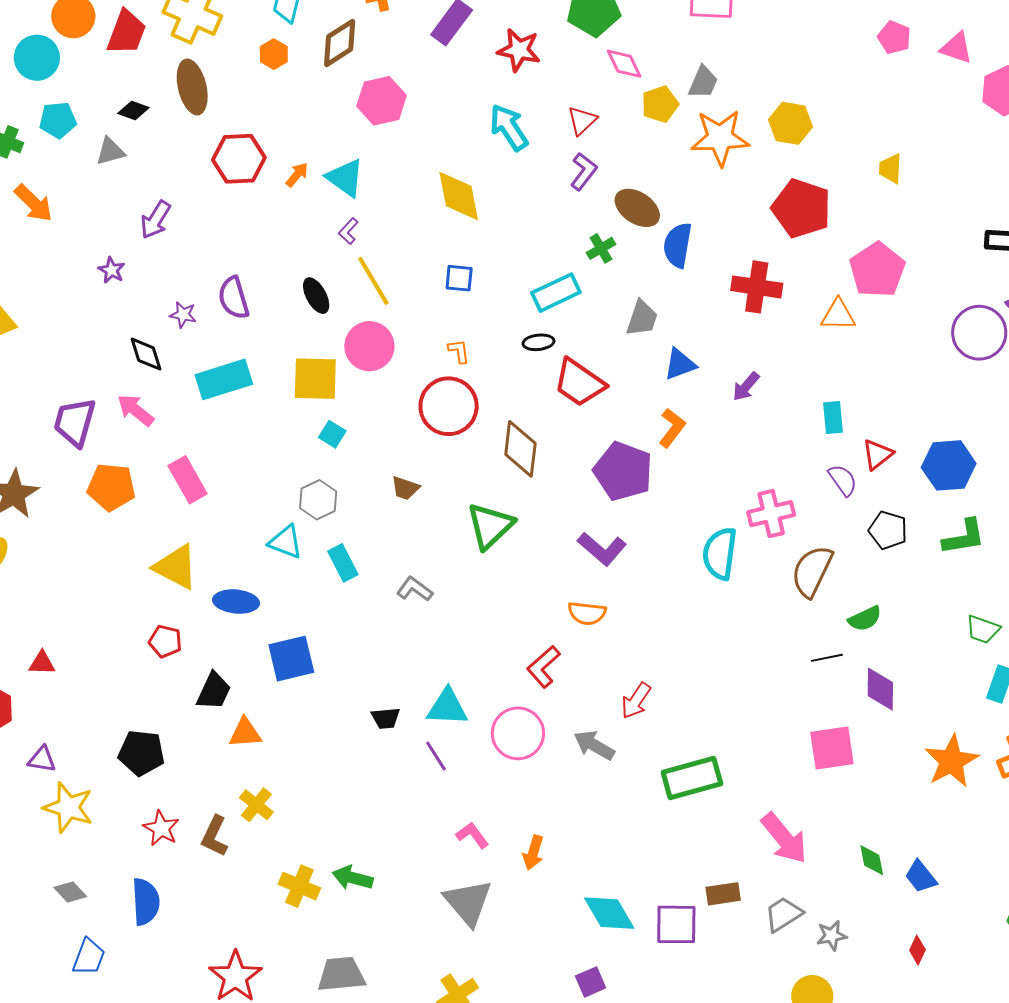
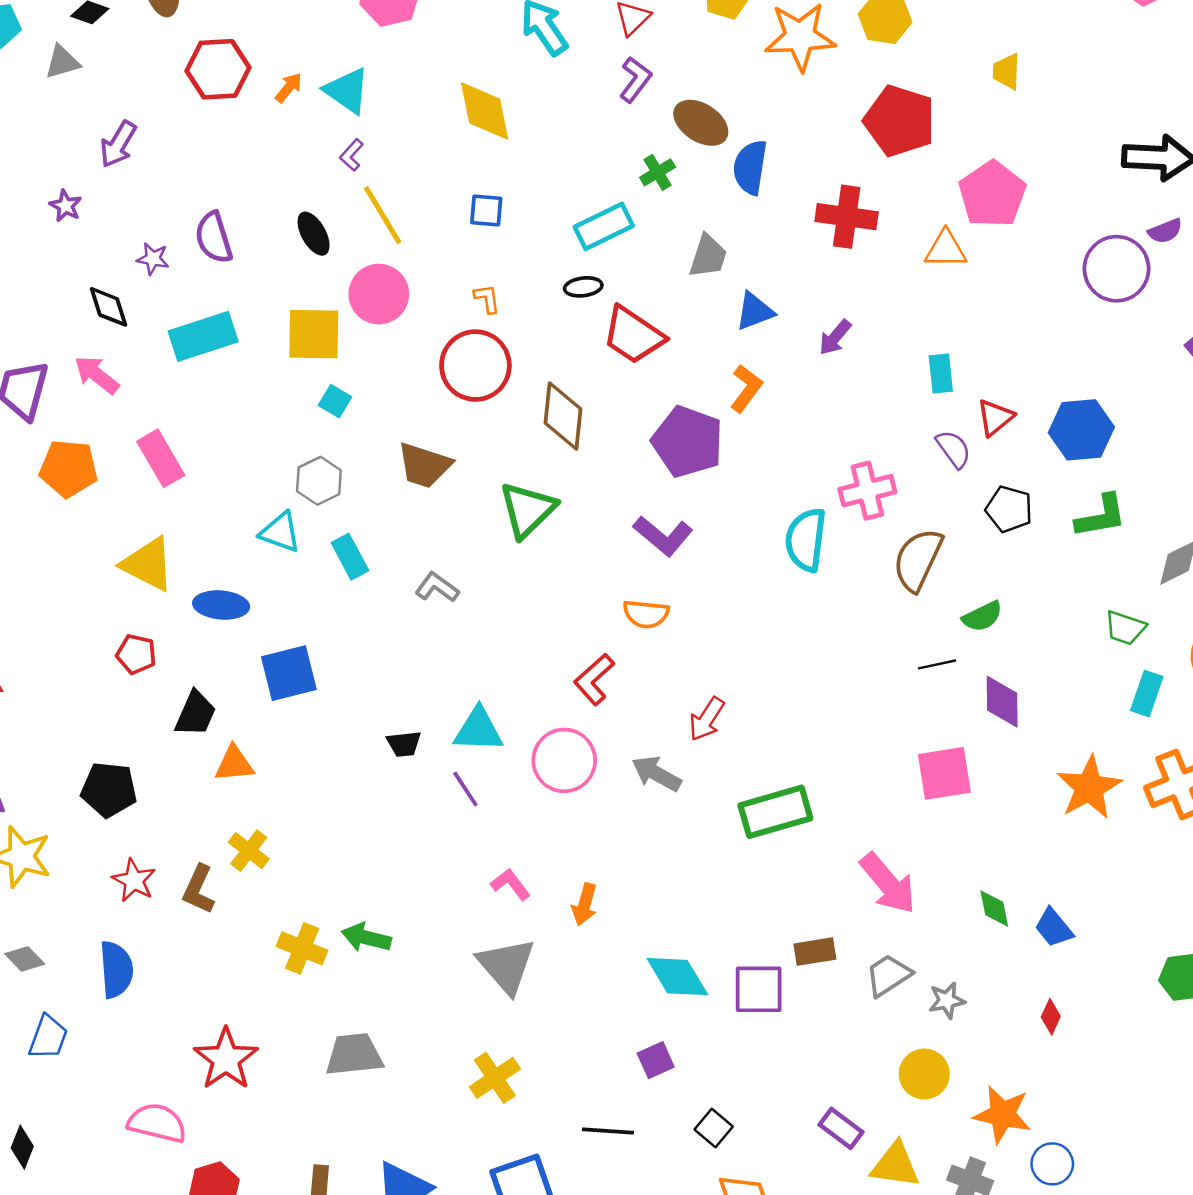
brown trapezoid: (405, 488) -> (424, 465), size x1.6

